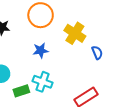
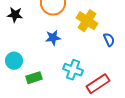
cyan cross: (43, 82) -> (73, 70), moved

